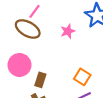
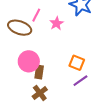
pink line: (34, 11) -> (36, 15), moved
pink circle: (19, 65) -> (29, 61), moved

